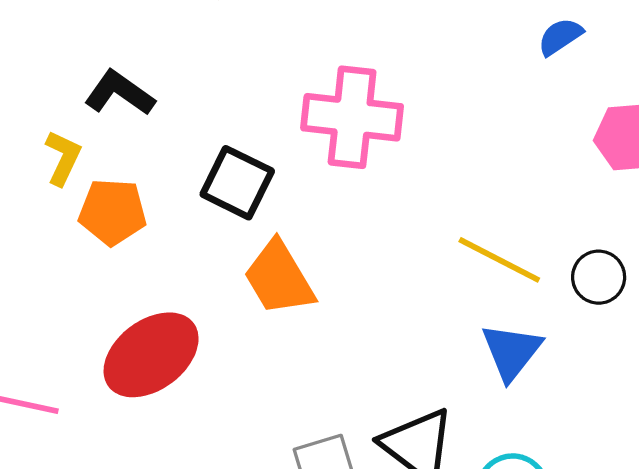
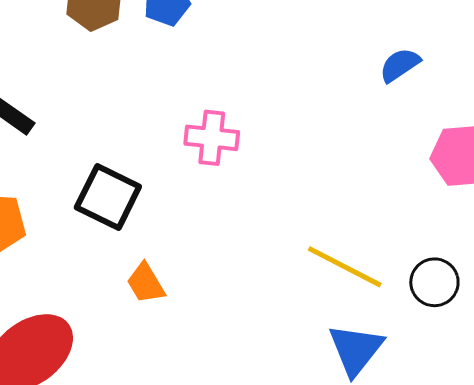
pink cross: (352, 117) -> (212, 138), size x0.6
orange trapezoid: (279, 278) -> (146, 283), size x0.6

